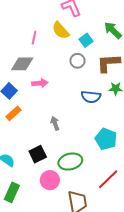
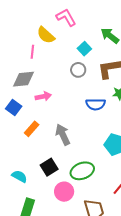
yellow semicircle: (61, 30) -> (46, 35), moved
orange rectangle: (14, 113) -> (32, 129), moved
gray arrow: (55, 123) -> (63, 135), size x1.5

